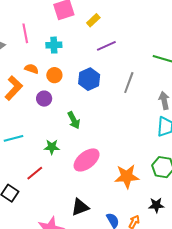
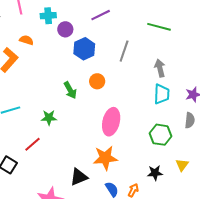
orange circle: (54, 75) -> (97, 81), moved
purple circle: (44, 99) -> (65, 29), moved
pink ellipse: (87, 160) -> (111, 122), moved, turned -36
orange star: (127, 176) -> (105, 158), moved

